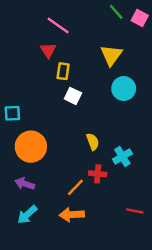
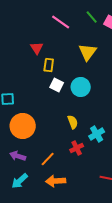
pink line: (58, 25) -> (61, 22), moved
cyan circle: (124, 89) -> (81, 87), moved
red cross: (98, 174) -> (77, 148), turned -32
orange line: (75, 187) -> (48, 159), moved

